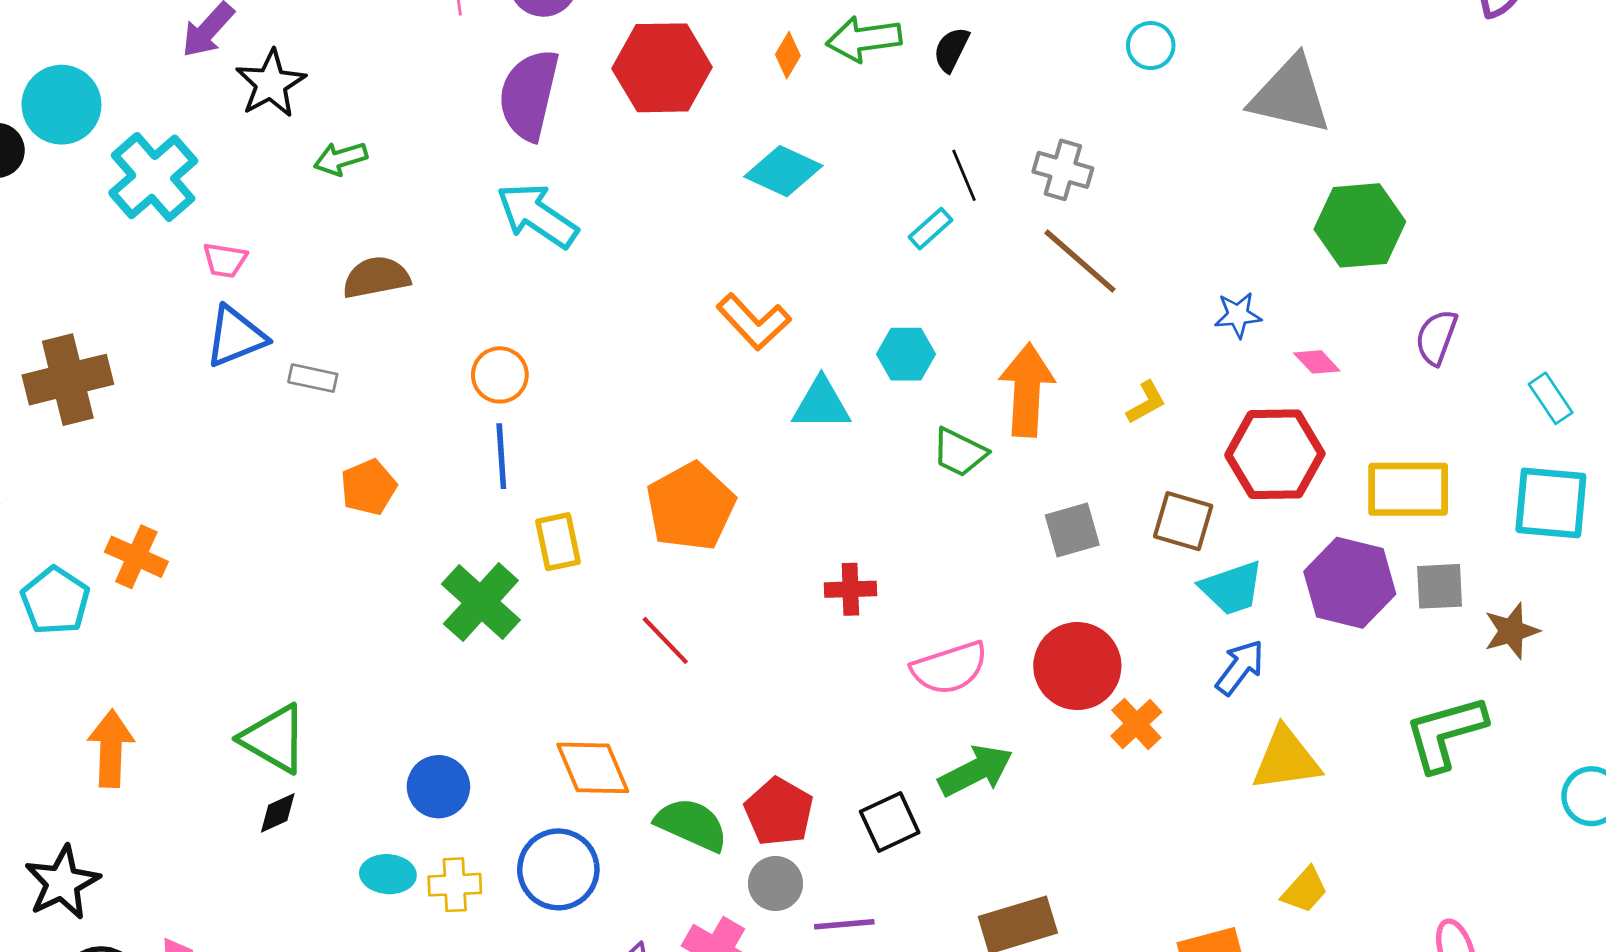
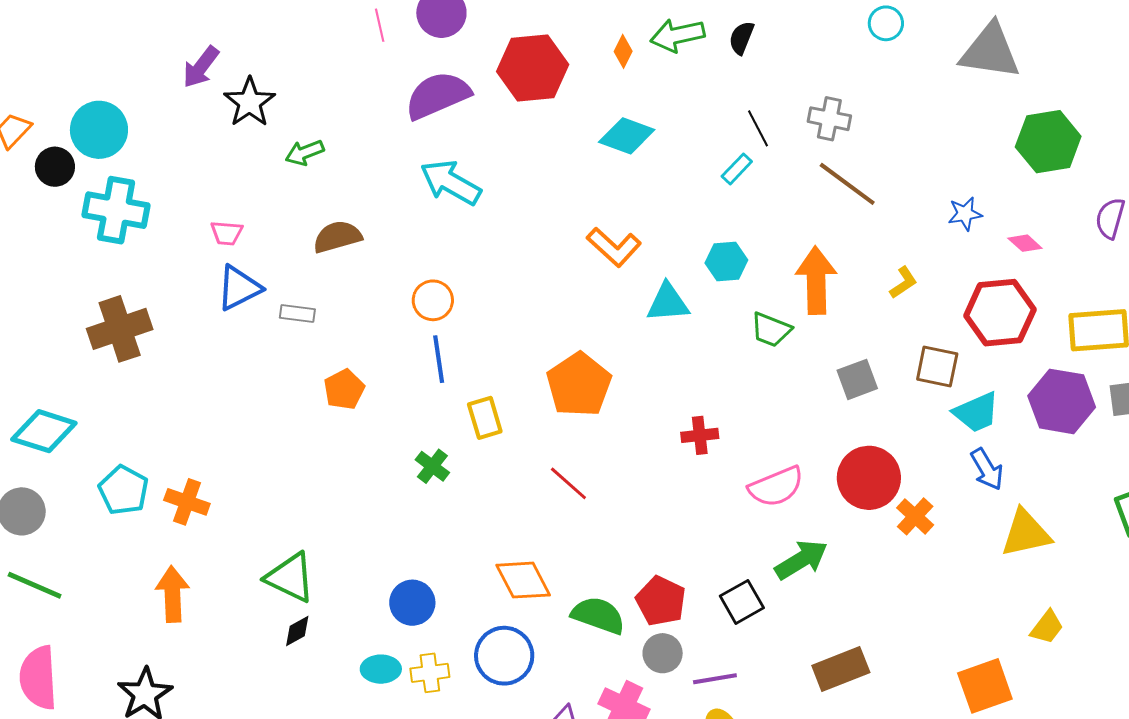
purple semicircle: (529, 95) -> (438, 95), turned 58
cyan cross: (153, 177) -> (116, 210), moved, turned -34
orange cross: (136, 557) -> (187, 502), moved
green cross: (481, 602) -> (432, 466), size x0.6
blue arrow: (1240, 667) -> (987, 469), turned 117

